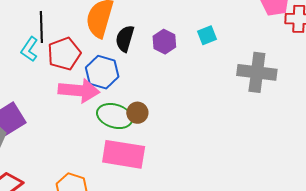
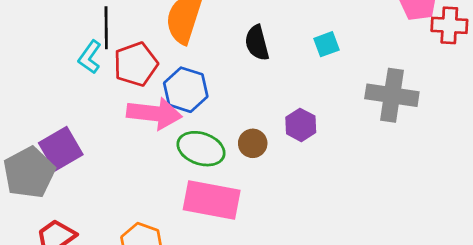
black semicircle: (125, 39) -> (257, 43), moved, turned -32
purple hexagon: (164, 42) -> (301, 125), moved
brown circle: (137, 113) -> (253, 143), moved

